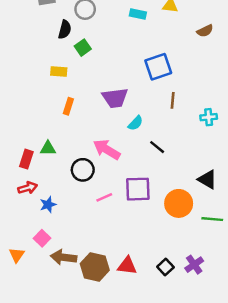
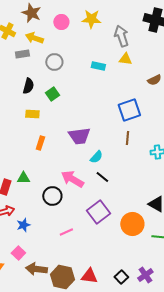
black semicircle: (65, 30) -> (28, 86), moved
blue square: (158, 67) -> (129, 110), moved
black line: (157, 147) -> (102, 177), moved
purple square: (138, 189) -> (98, 212), turned -35
pink line: (104, 197) -> (66, 232), moved

